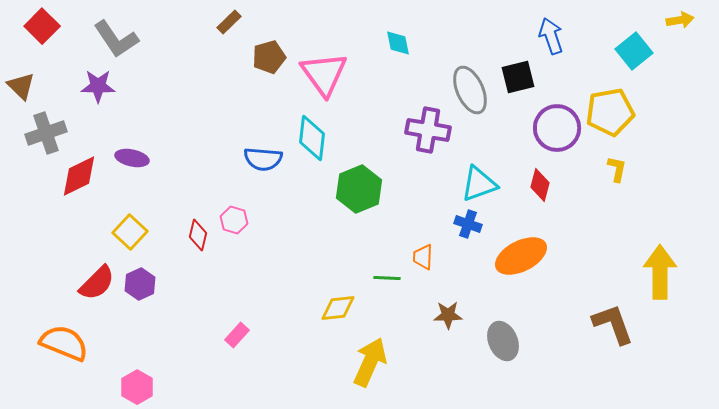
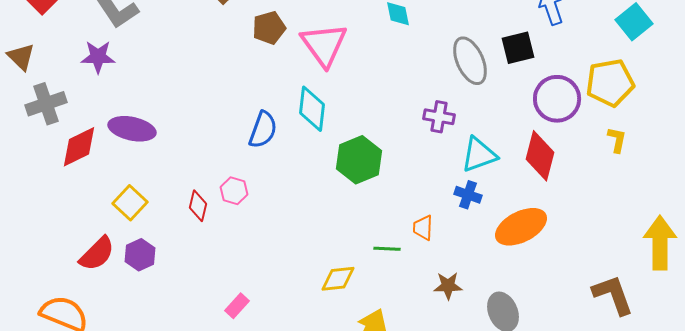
purple cross: (428, 130) -> (439, 117), moved, size x0.7
purple ellipse: (132, 158) -> (132, 129), size x1.4
blue semicircle: (263, 159) -> (263, 130), turned -75
red diamond: (540, 185) -> (540, 156), size x1.5

